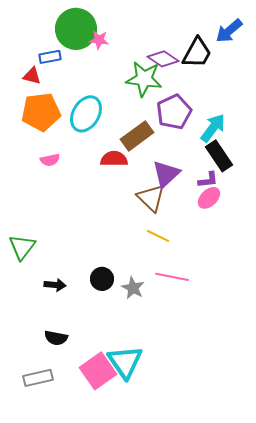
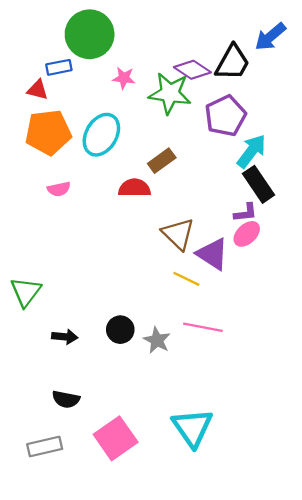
pink star: (99, 40) -> (124, 78), moved
purple pentagon: (174, 112) -> (225, 116), moved
brown rectangle: (137, 136) -> (162, 161), size x0.7
purple triangle: (166, 174) -> (212, 254), moved, turned -44
cyan triangle: (125, 362) -> (192, 428), moved

